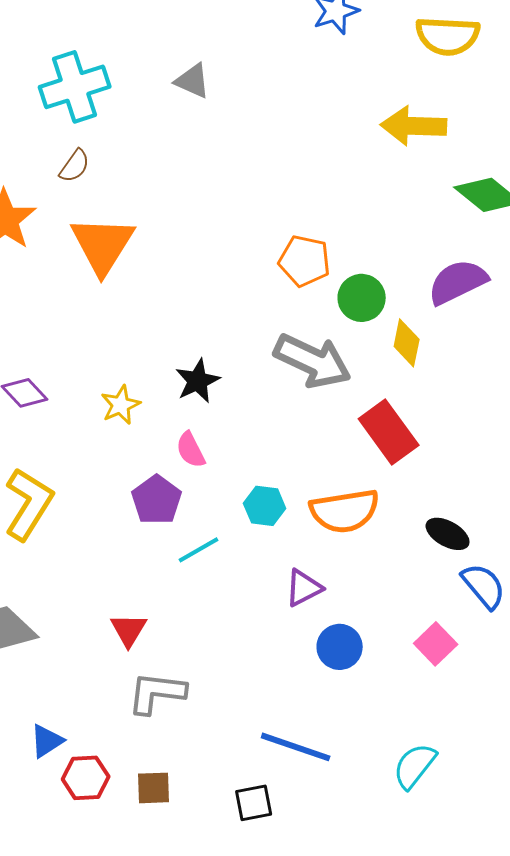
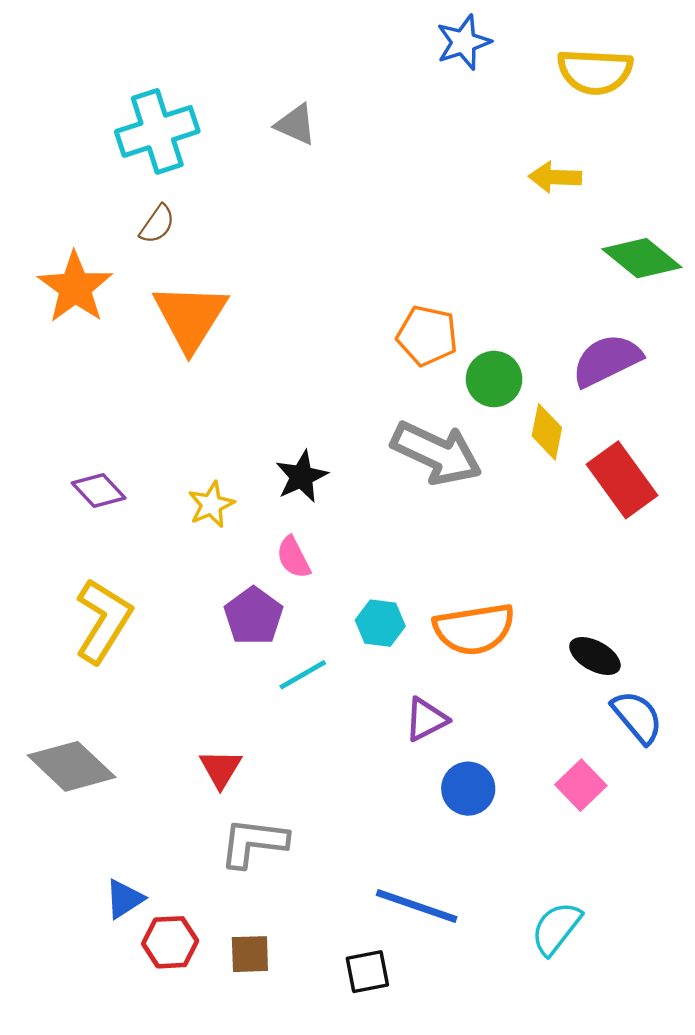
yellow arrow: (414, 126) -> (555, 177), size x0.7
red rectangle: (389, 432) -> (622, 480), moved

